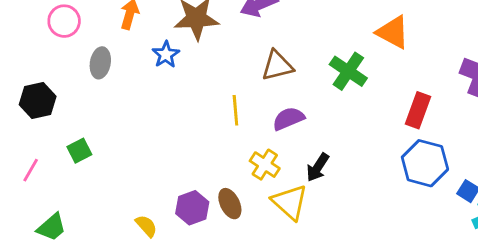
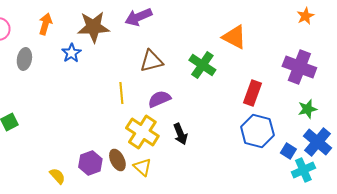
yellow cross: (265, 165) -> (142, 132), size x1.5
black arrow: (318, 167) -> (180, 134), turned -55
yellow triangle: (290, 202) -> (142, 167), moved, size x0.7

